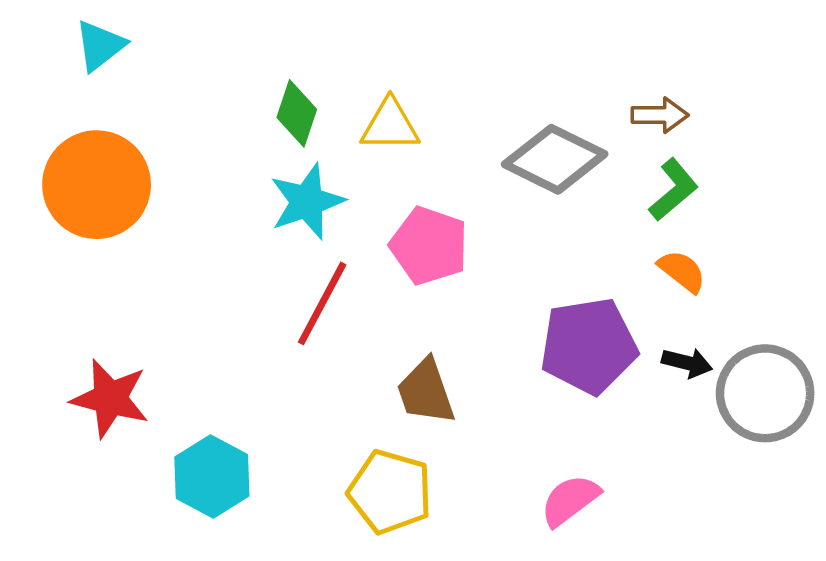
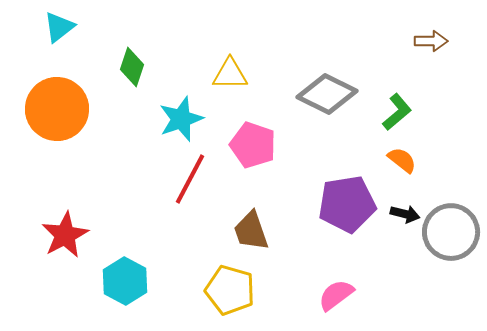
green diamond: (297, 113) -> (132, 67), moved
brown arrow: (660, 115) -> (431, 41), moved
red star: (110, 398) -> (65, 235), turned 30

